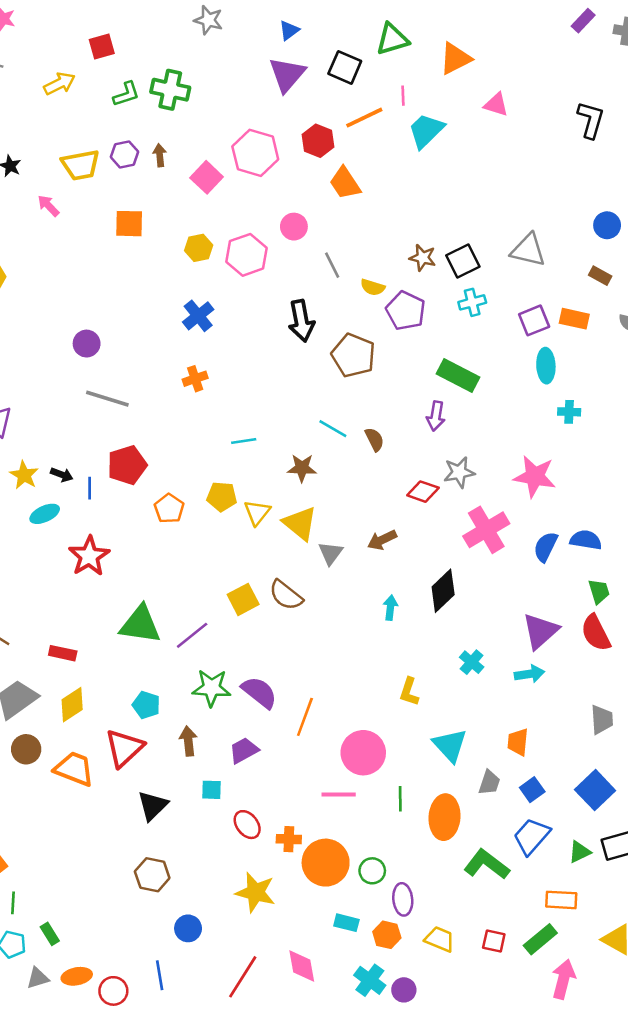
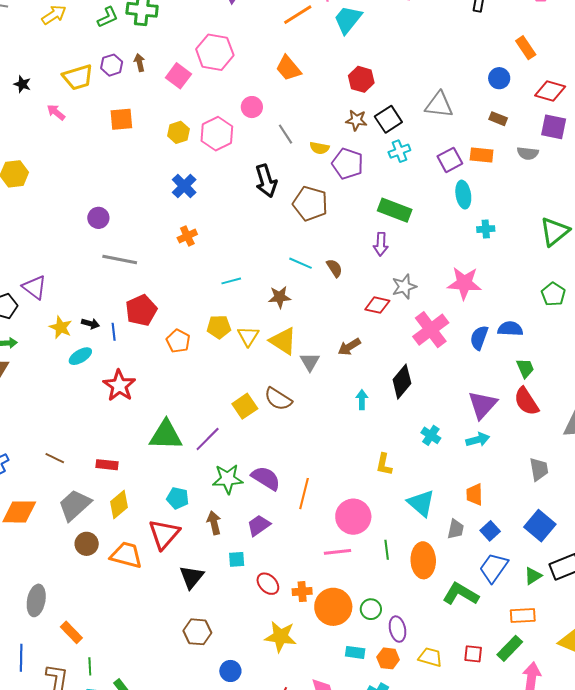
red hexagon: (318, 141) -> (361, 79), moved

